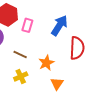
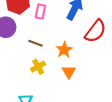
red semicircle: (77, 48) -> (95, 31), turned 40
orange triangle: (57, 84) -> (69, 72), moved

